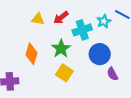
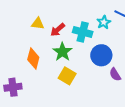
red arrow: (61, 18) -> (58, 30), moved
cyan cross: (82, 30) -> (83, 32), turned 36

